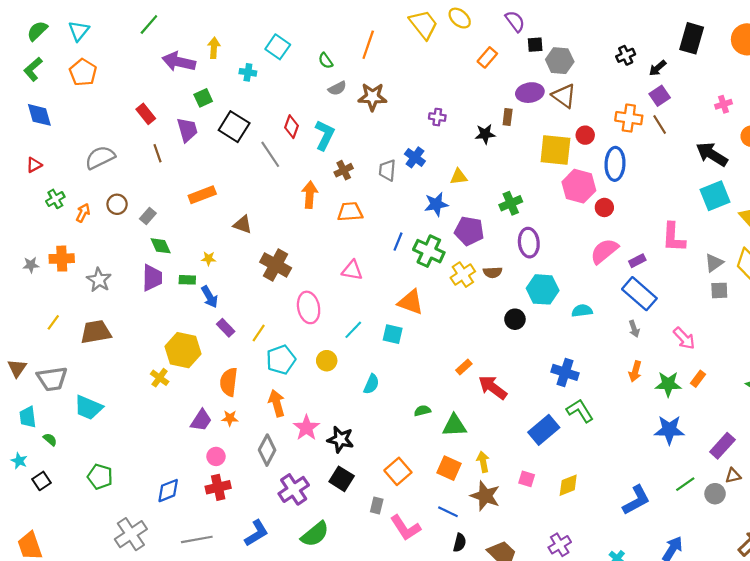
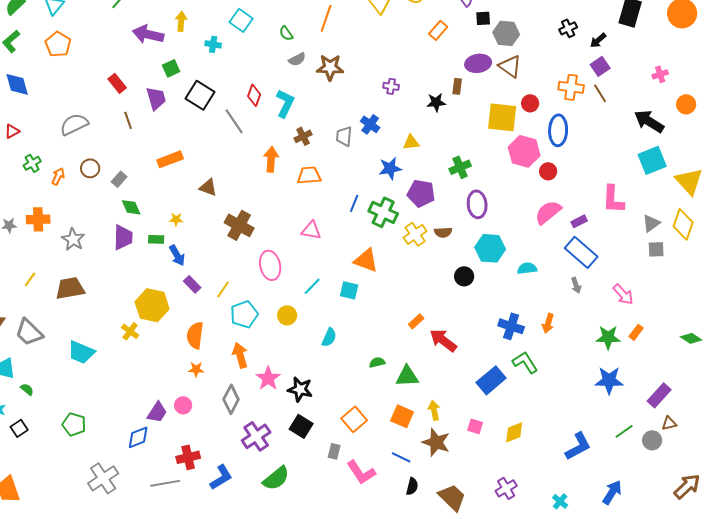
orange arrow: (635, 371) -> (548, 323), moved
gray trapezoid: (52, 379) -> (29, 332), turned 52
cyan trapezoid: (88, 408) -> (81, 352), moved
purple trapezoid: (201, 420) -> (157, 412), moved
red cross: (218, 487) -> (188, 457), moved

